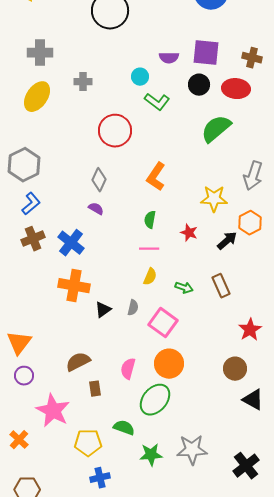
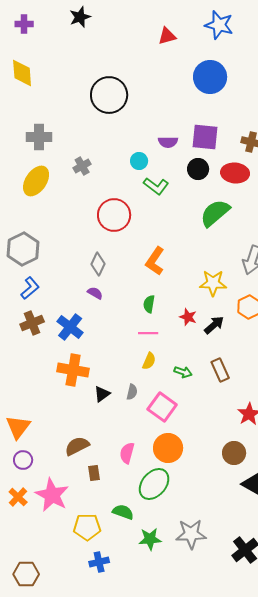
gray cross: (83, 82) -> (82, 166), turned -30
black arrow: (227, 241) -> (214, 325), moved
orange cross: (19, 440) -> (18, 497), moved

